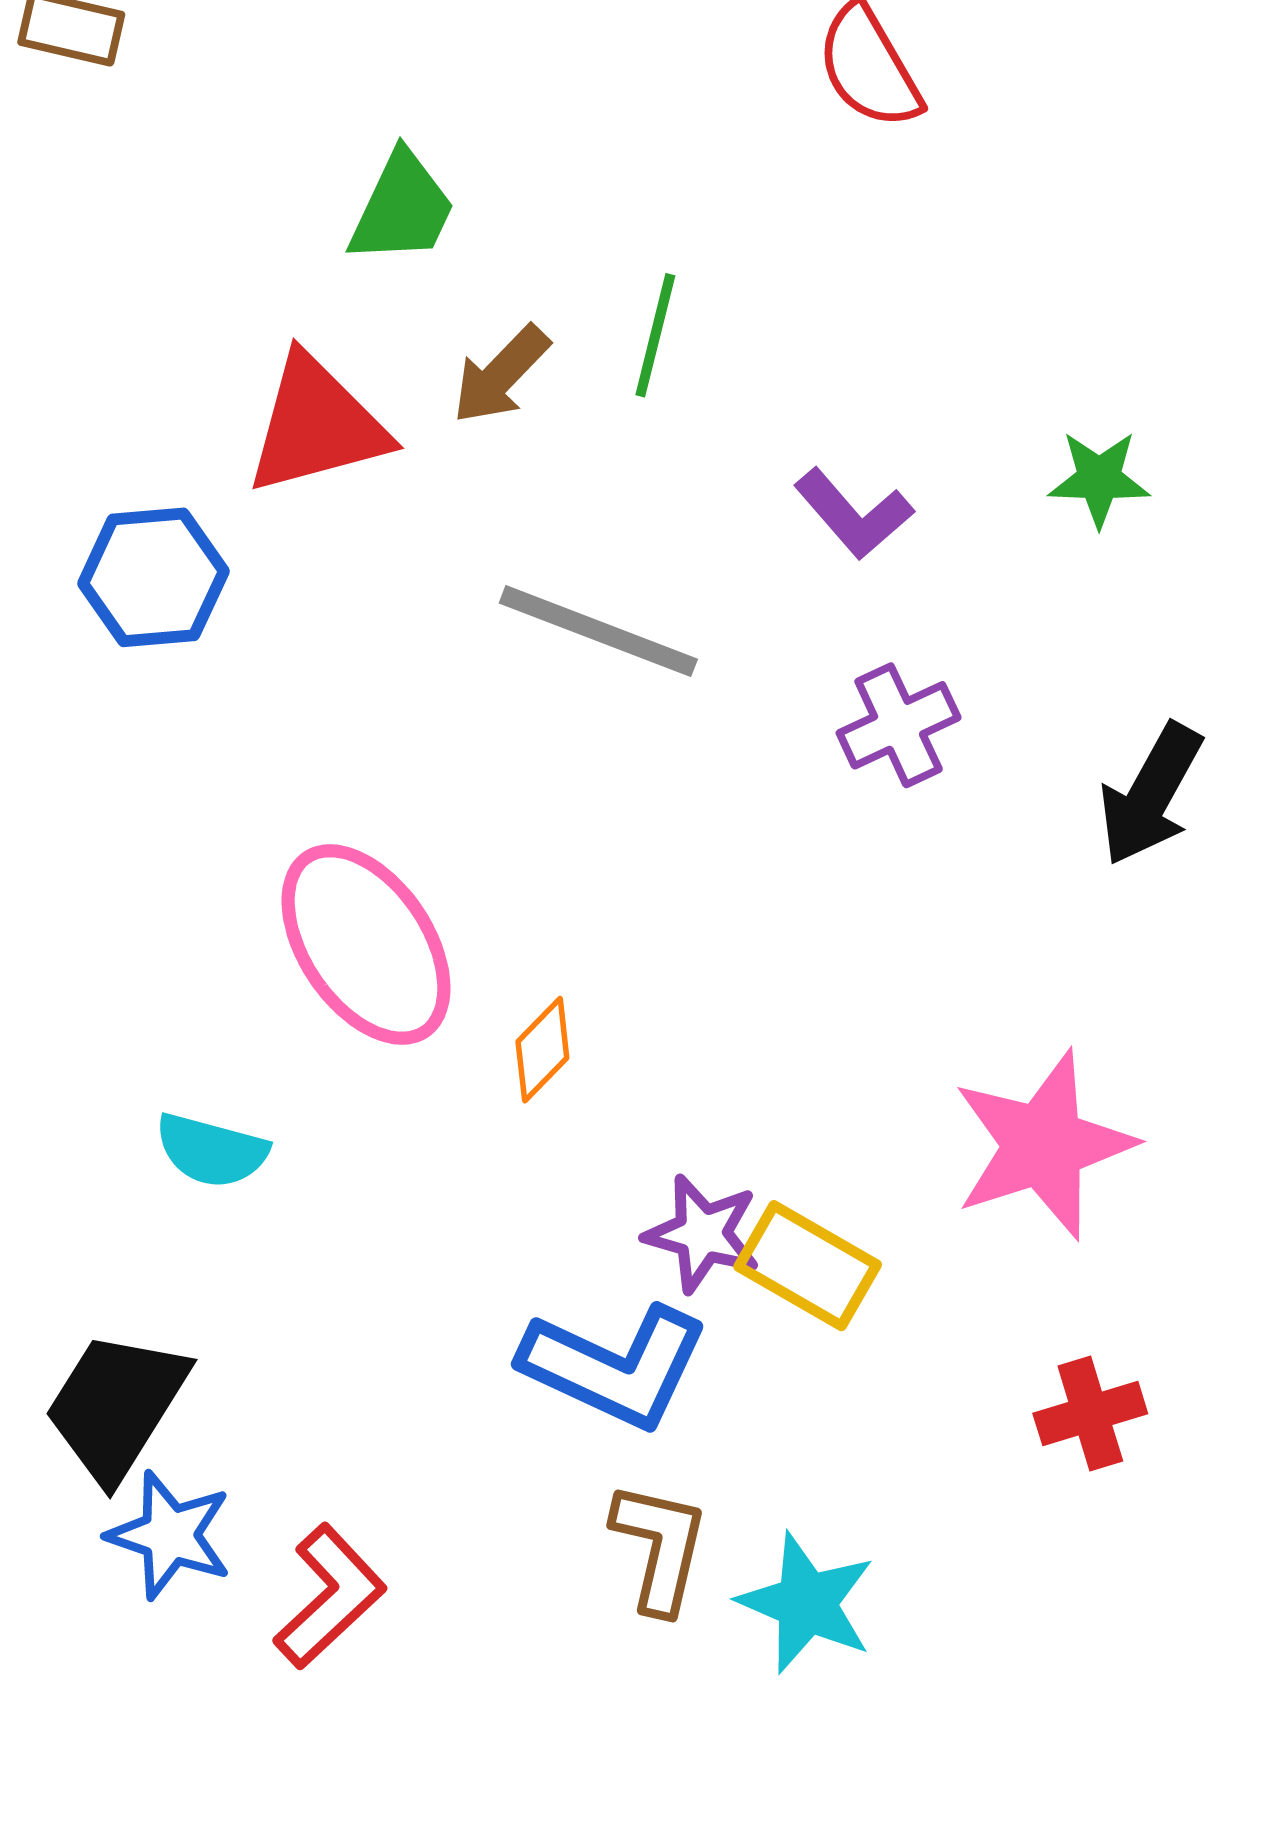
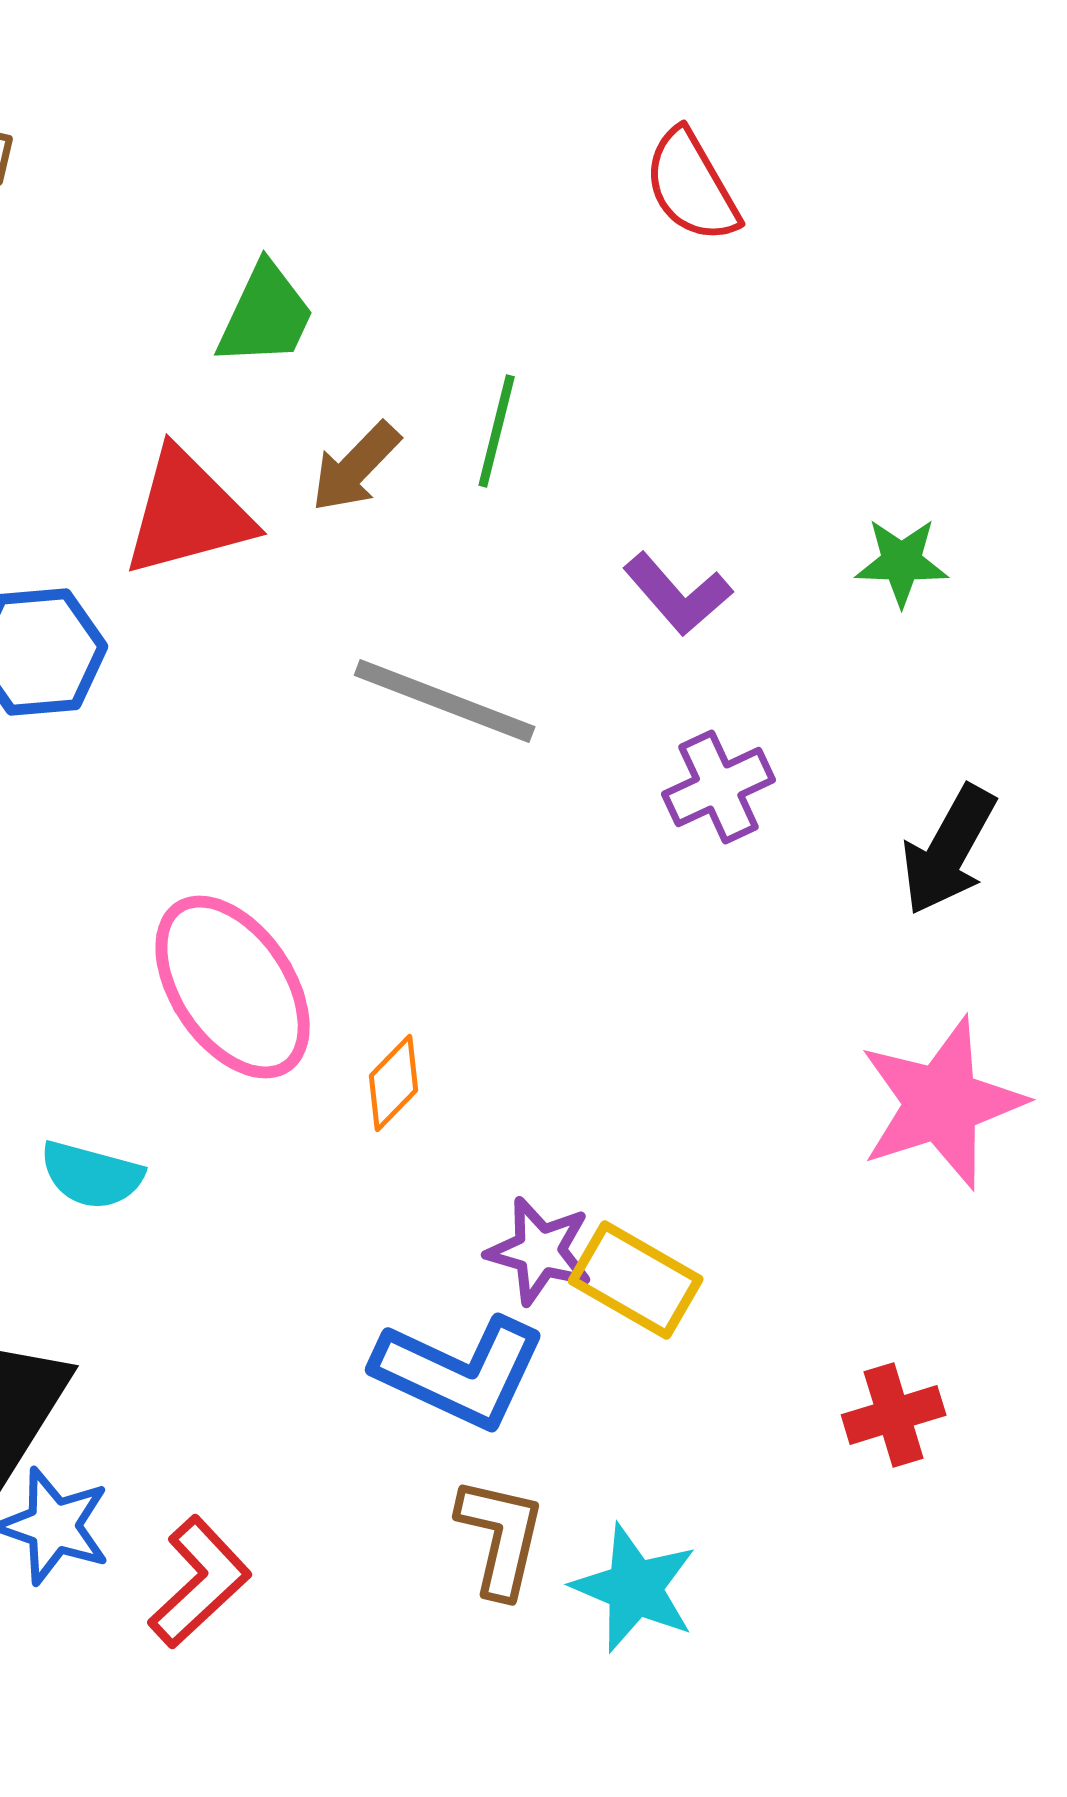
pink star: (1043, 1145) -> (942, 1103), moved

